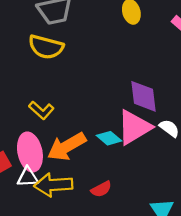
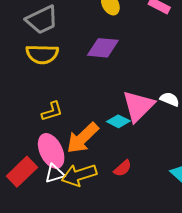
purple diamond: (144, 96) -> (103, 48), moved, turned -64
yellow L-shape: (41, 110) -> (52, 111), turned -45

